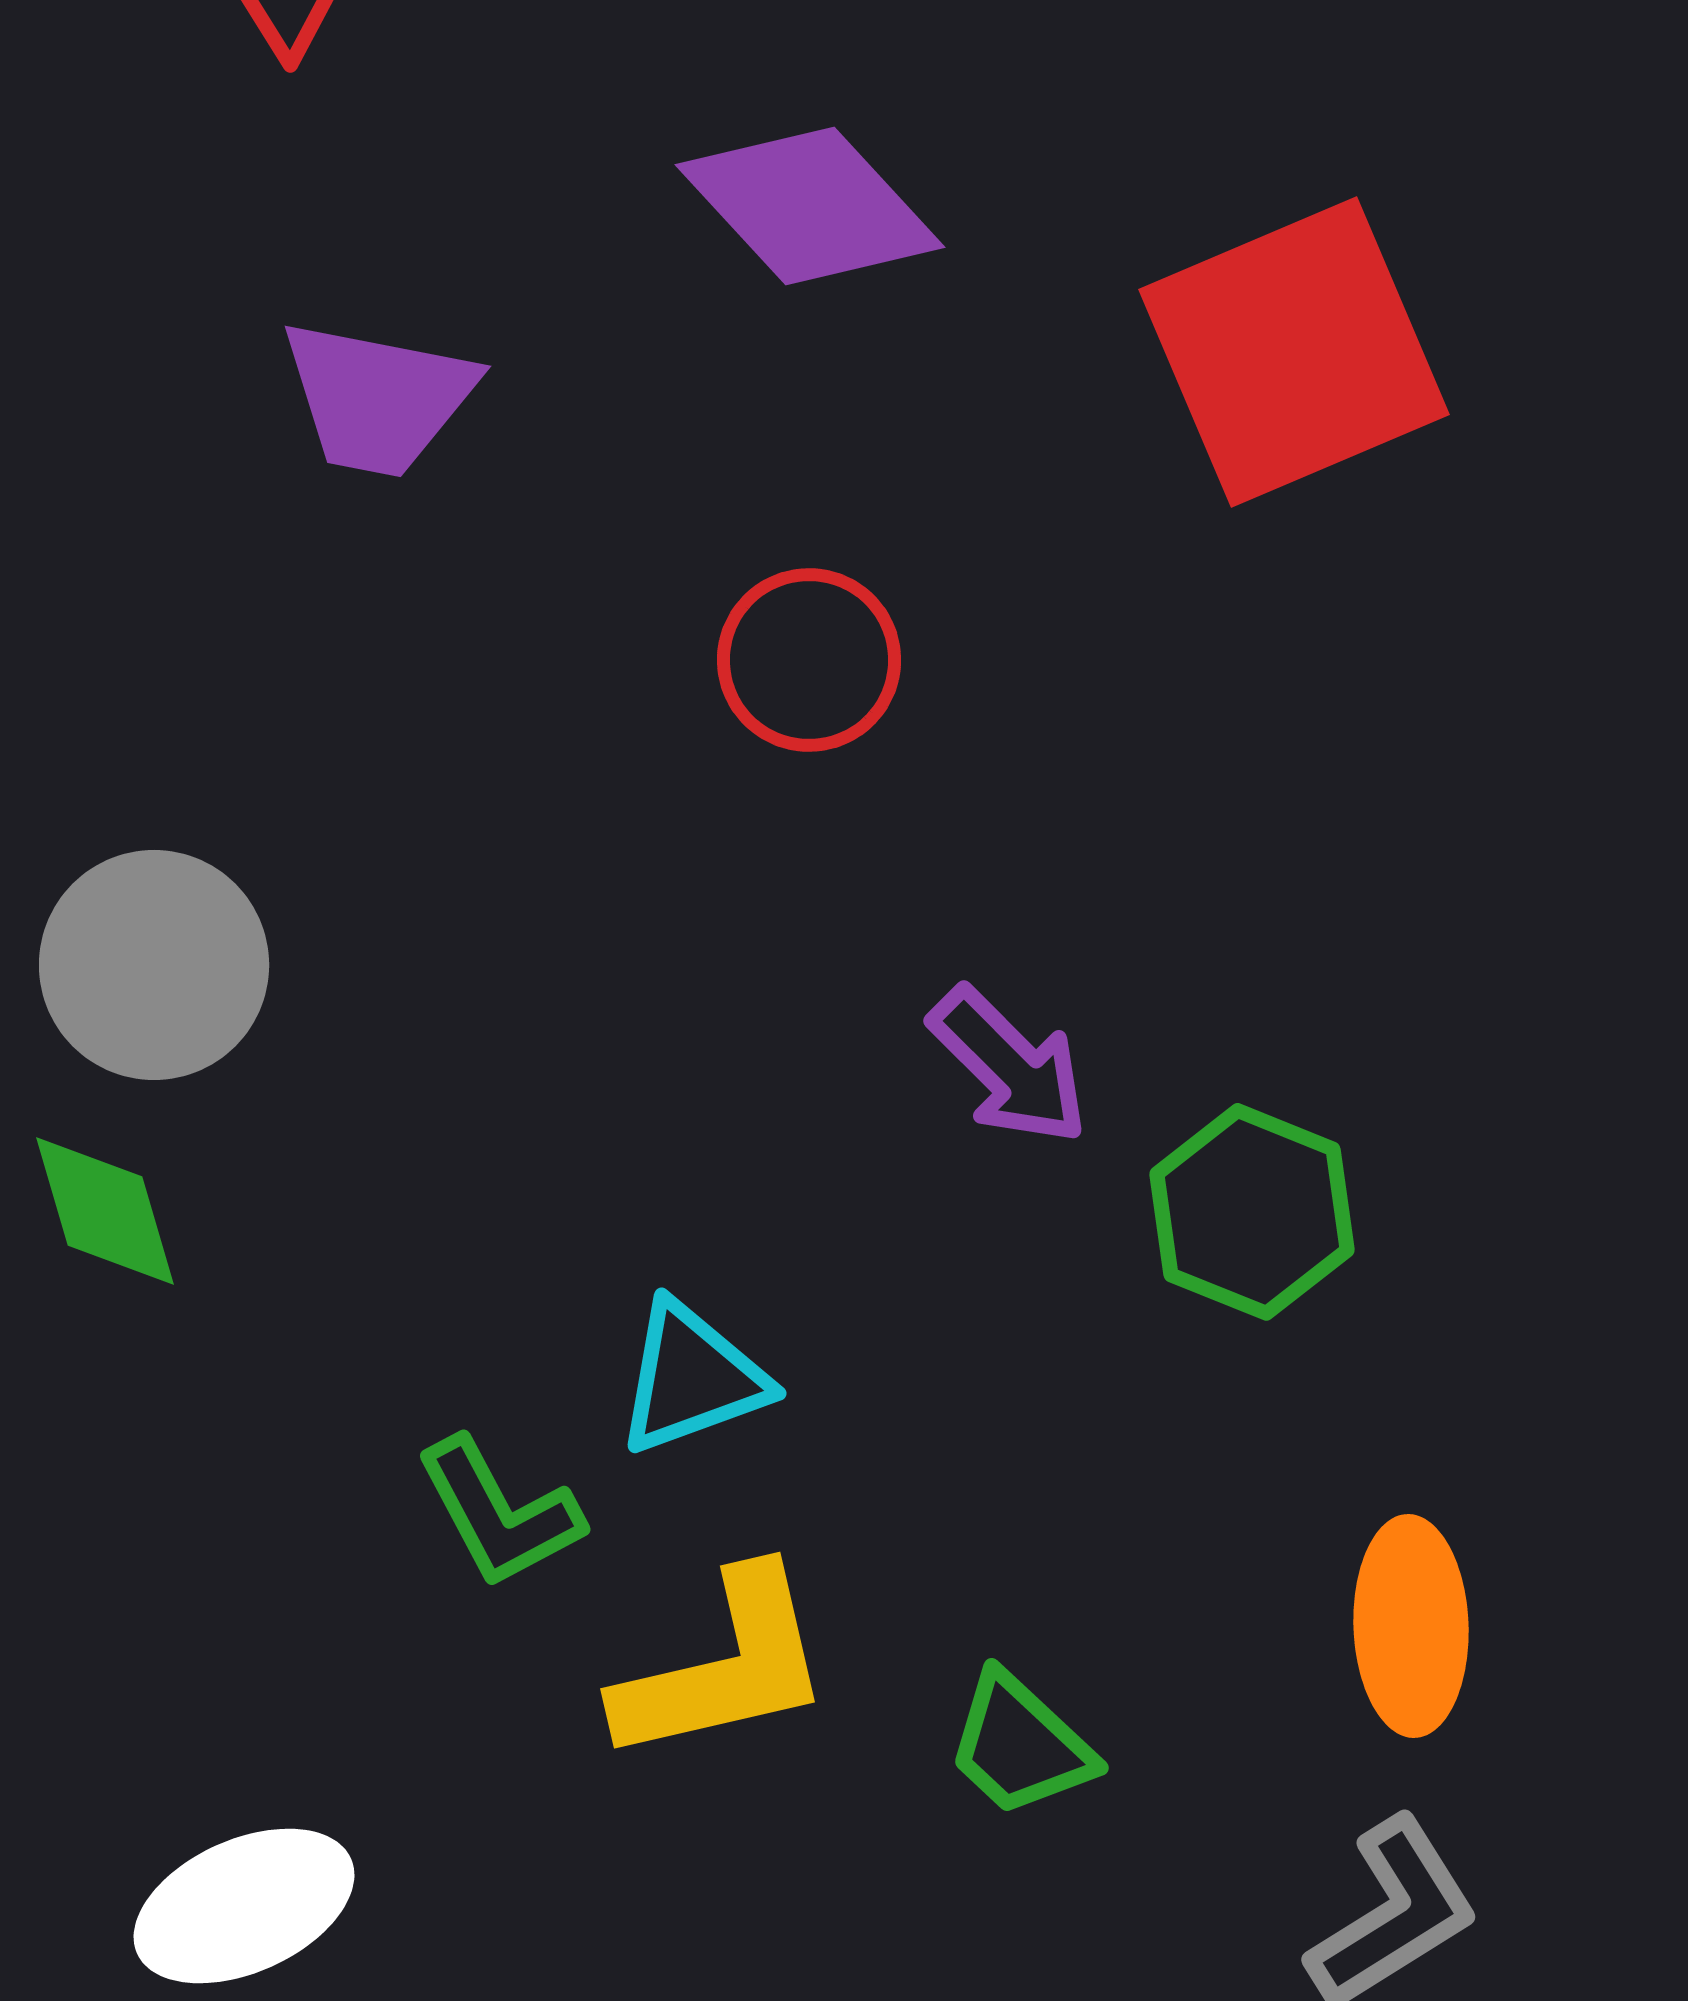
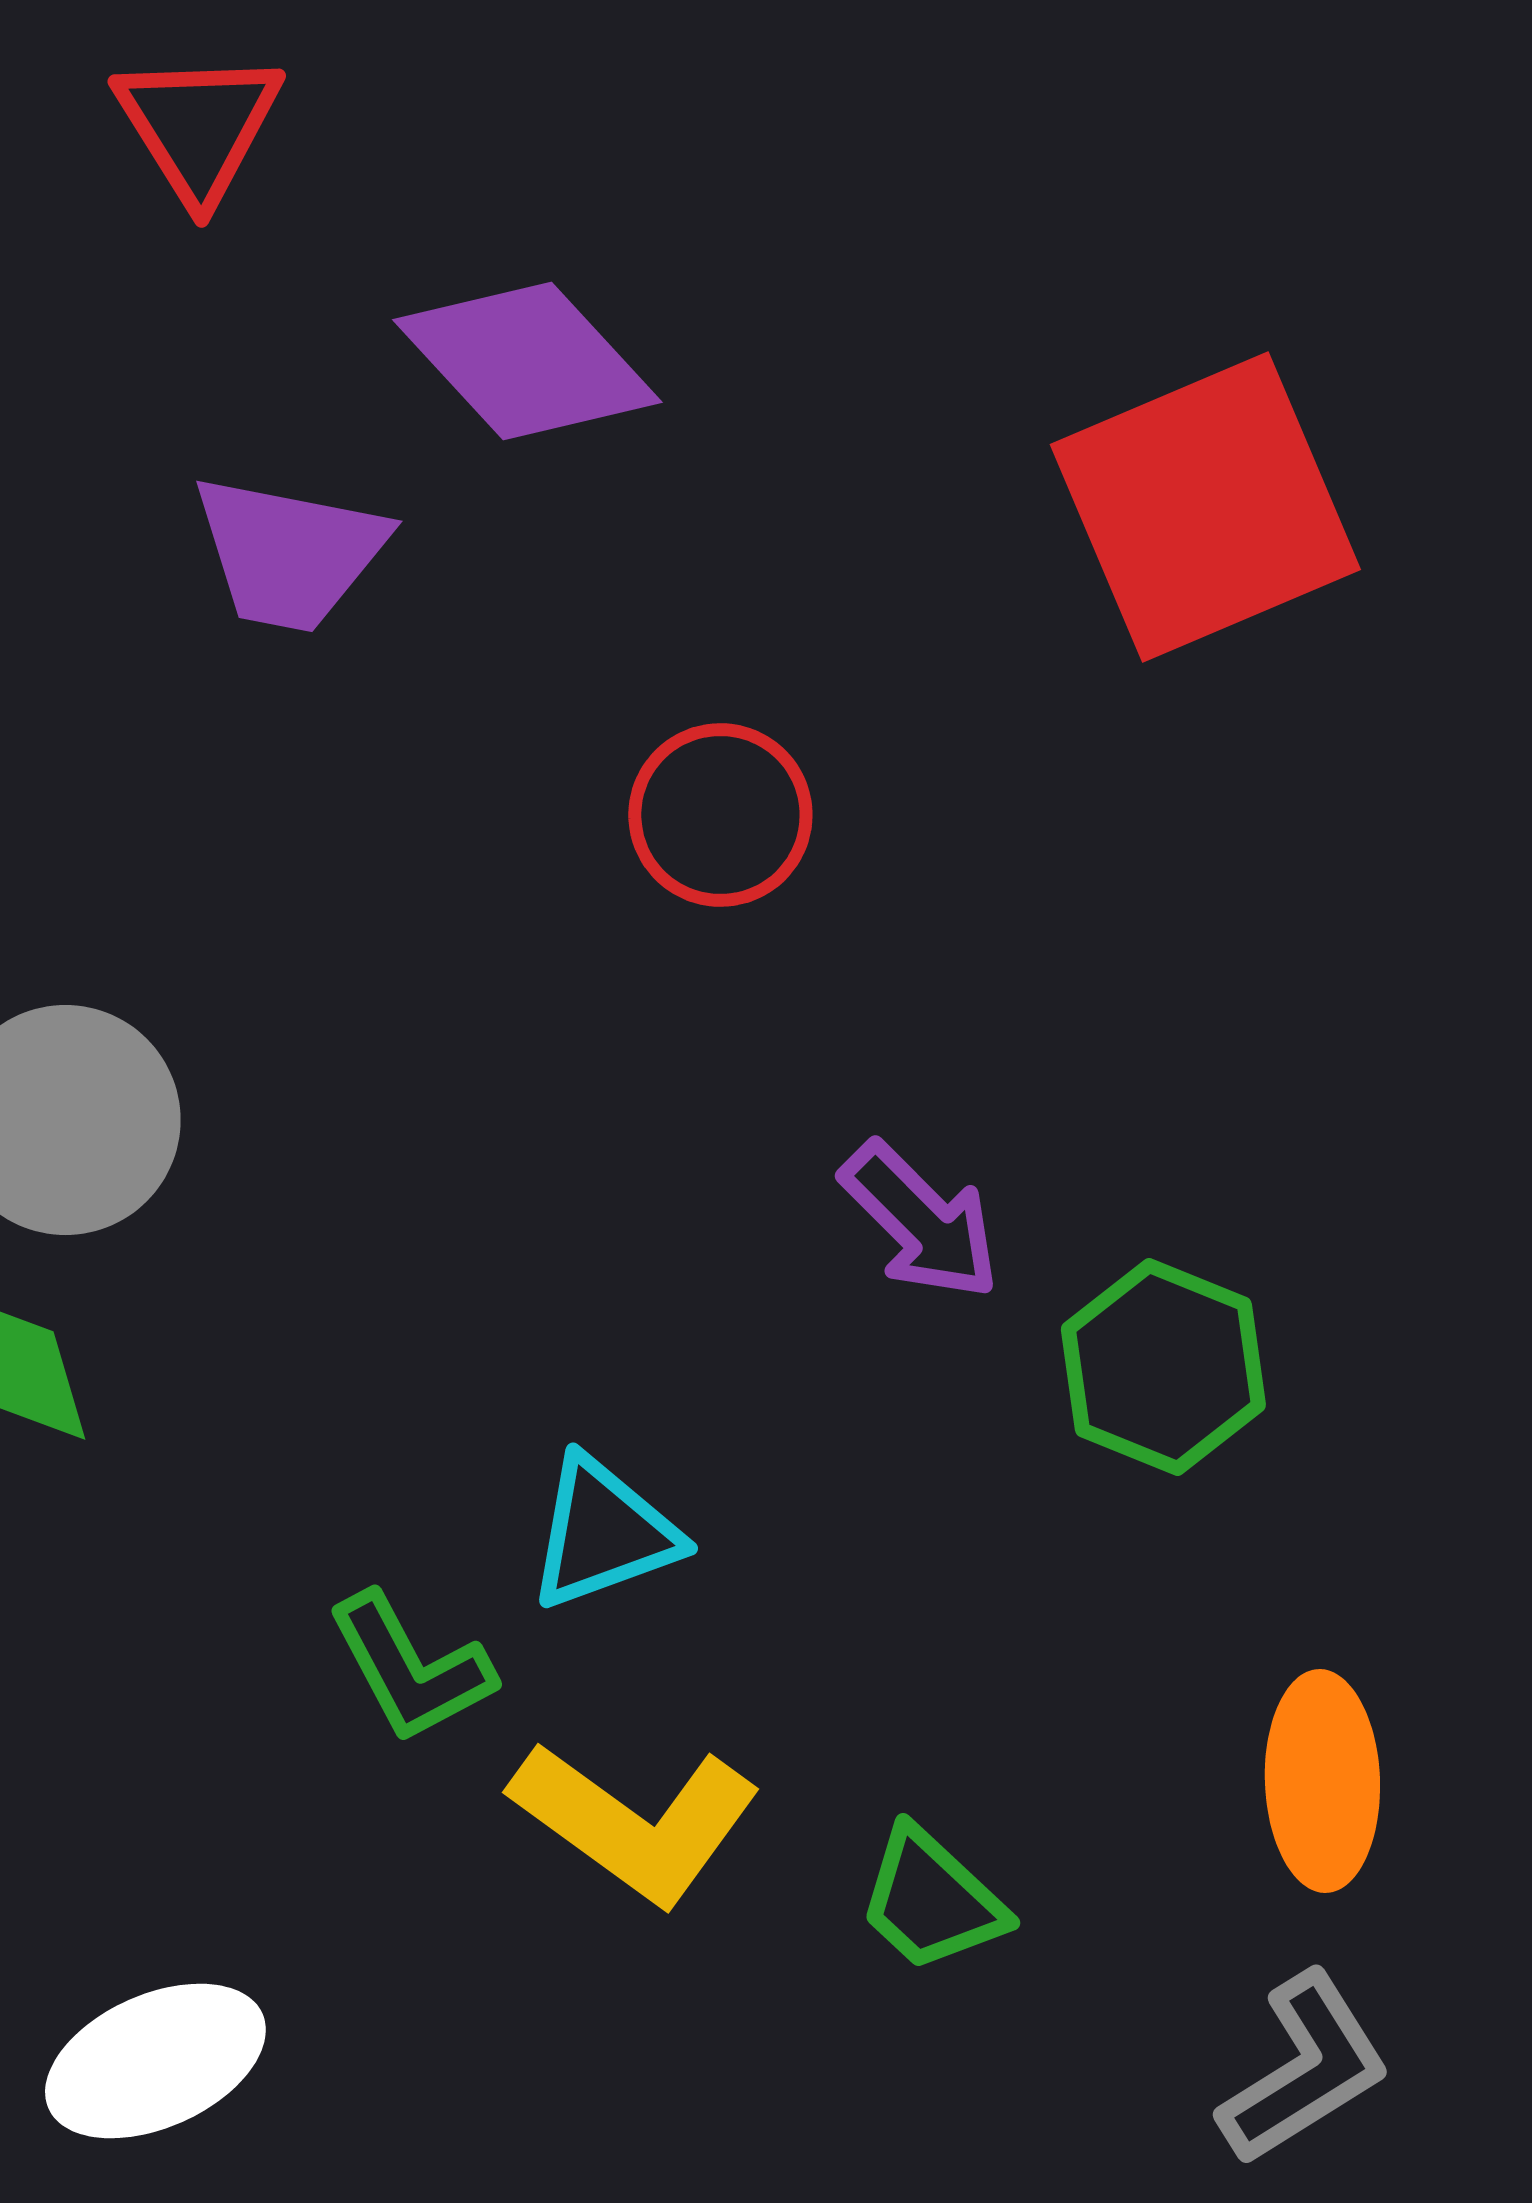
purple diamond: (810, 206) -> (527, 361), moved
yellow L-shape: (724, 1667) -> (635, 1822), turned 49

